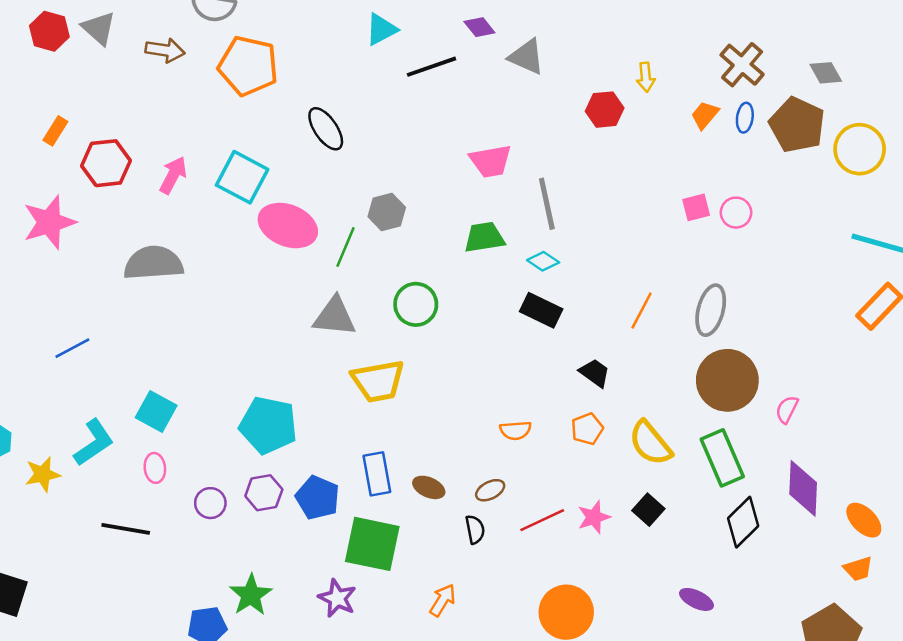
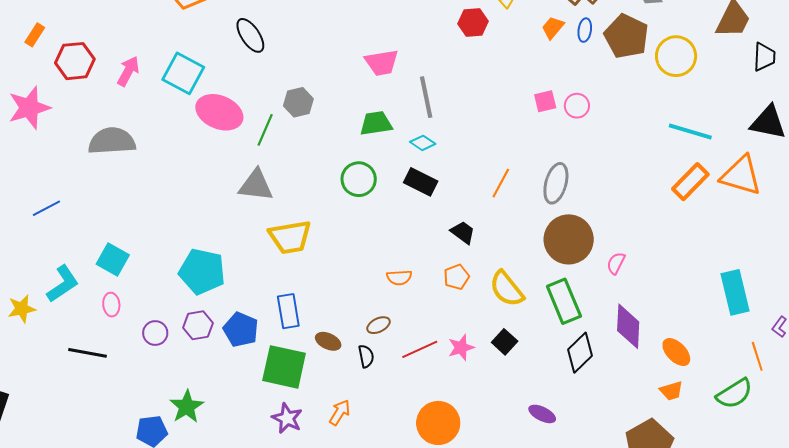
green circle: (416, 304) -> (359, 179), moved
brown ellipse: (429, 487) -> (328, 341), moved
purple star: (337, 598) -> (287, 418), moved

